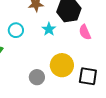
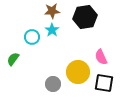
cyan star: (49, 29) -> (52, 30), moved
pink semicircle: (85, 32) -> (101, 57), moved

